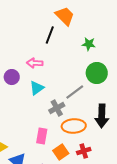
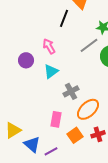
pink arrow: (35, 63) -> (49, 46), turned 56
gray line: (75, 92) -> (89, 45), moved
orange ellipse: (74, 126) -> (88, 109), turned -40

